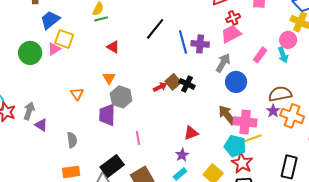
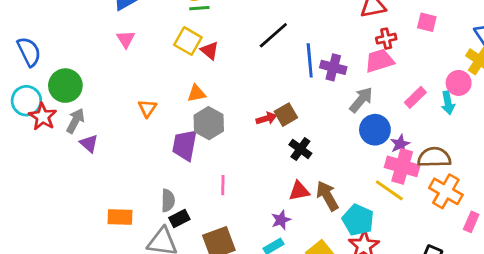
yellow square: (64, 39) -> (188, 41), moved
pink triangle: (54, 49) -> (126, 39), turned -40
green circle: (30, 53) -> (65, 86), moved
orange triangle: (109, 78) -> (196, 93), turned 40
black cross: (187, 84) -> (300, 149), moved
purple star: (273, 111) -> (400, 144), moved
brown arrow: (227, 115) -> (327, 196), moved
pink cross: (245, 122) -> (402, 166), moved
yellow line: (251, 139) -> (389, 190), moved, turned 45
gray semicircle: (72, 140) -> (168, 201), moved
black rectangle: (112, 166) -> (179, 219), size x0.6

